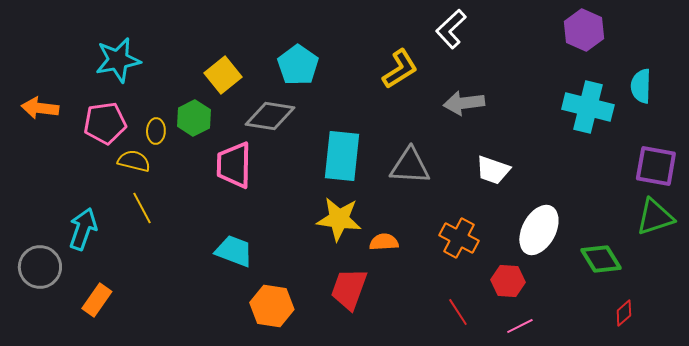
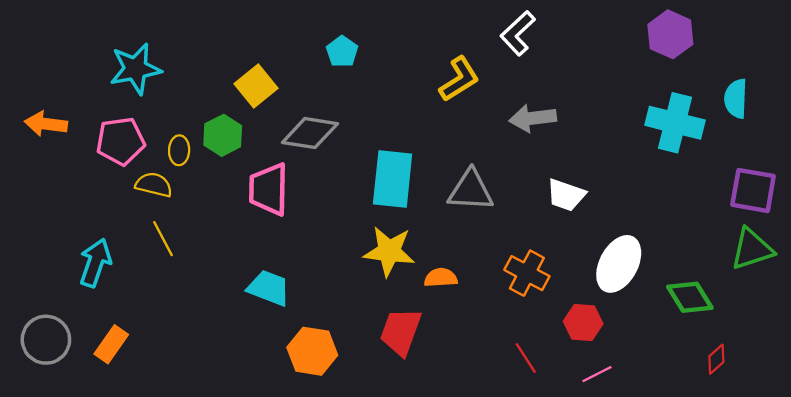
cyan pentagon: (298, 65) -> (342, 52), moved, size x0.7
gray circle: (40, 267) -> (46, 340), moved

